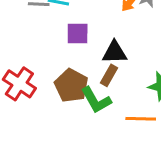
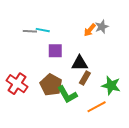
brown rectangle: (109, 75) -> (85, 78), moved
orange line: (141, 119) -> (97, 107), turned -30

